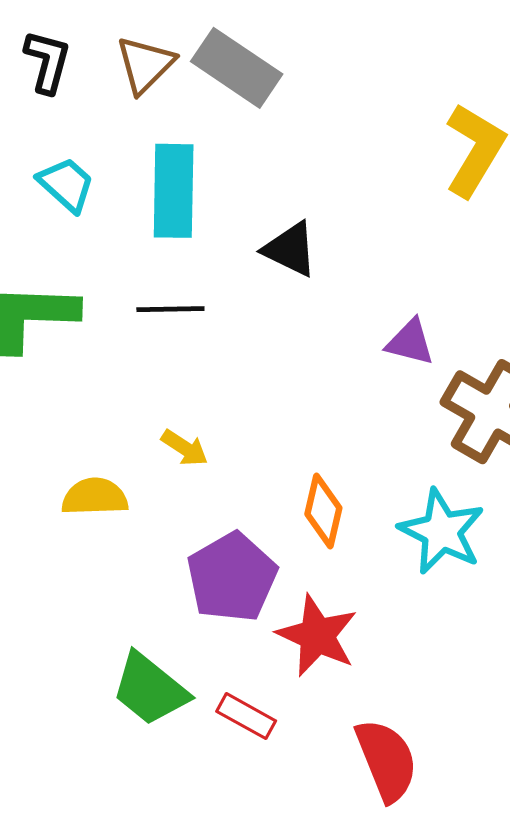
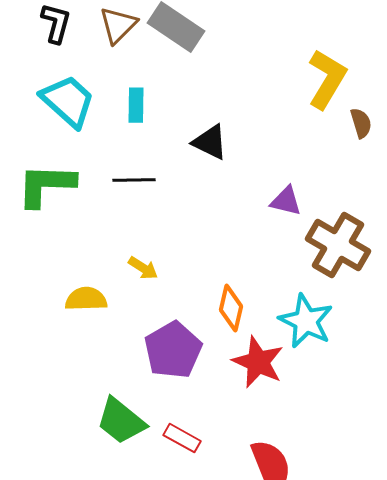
cyan trapezoid: (66, 185) -> (68, 101), size x1.5
cyan rectangle: (174, 191) -> (136, 105), size x0.6
red star: (317, 636) -> (258, 362), moved

